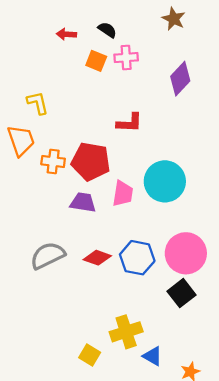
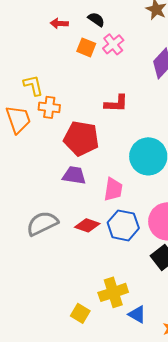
pink cross: (126, 58) -> (113, 44), turned -35
orange cross: (53, 161) -> (49, 107), moved
pink trapezoid: (123, 194) -> (113, 189), moved

